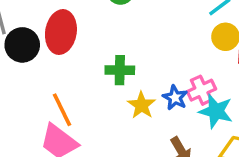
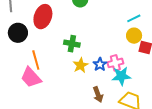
black circle: (22, 45) -> (18, 33), moved
cyan star: (216, 111) -> (121, 76), turned -30

